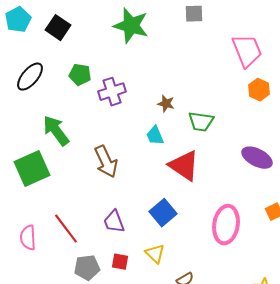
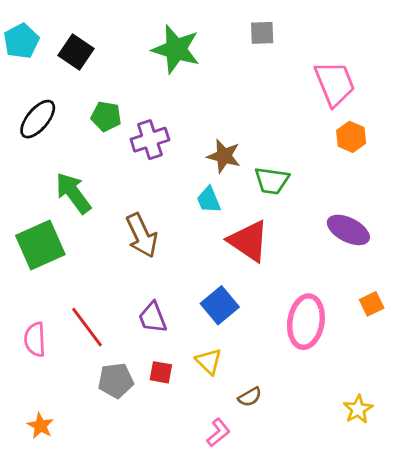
brown star: (166, 104) -> (224, 156), size x1.4

